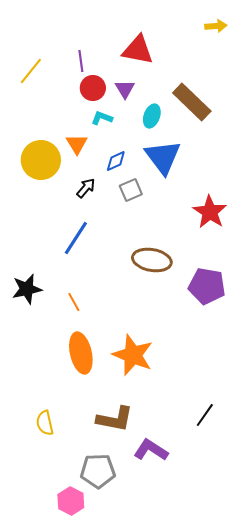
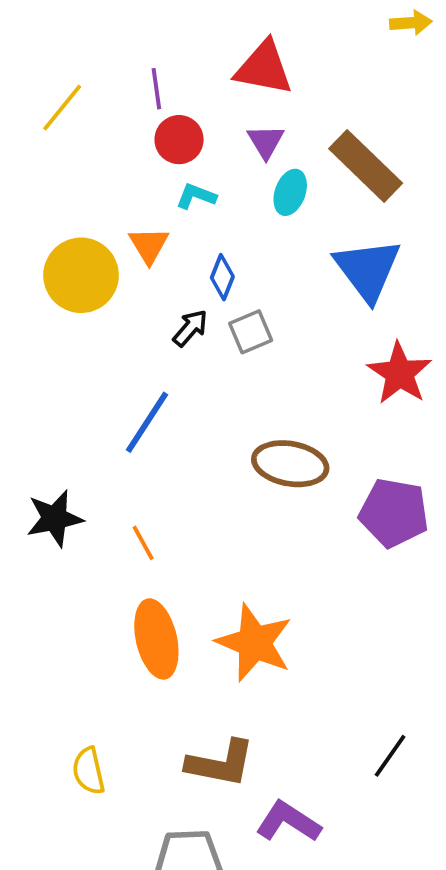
purple triangle: (125, 89) -> (266, 141), moved
blue triangle: (163, 157) -> (367, 270), moved
blue diamond: (116, 161) -> (222, 277), turned -45
black arrow: (86, 188) -> (190, 328), moved

